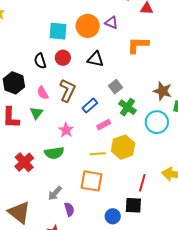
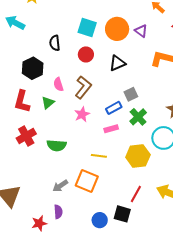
black triangle: (95, 59) -> (117, 63), turned -48
black semicircle: (40, 61) -> (55, 43), moved
blue rectangle: (90, 105) -> (114, 108), moved
pink star: (66, 130) -> (82, 114), moved
yellow hexagon: (123, 147) -> (138, 156), moved
red cross: (24, 162) -> (26, 136), moved
gray arrow: (55, 193) -> (60, 186), moved
purple semicircle: (69, 209) -> (58, 212), moved

